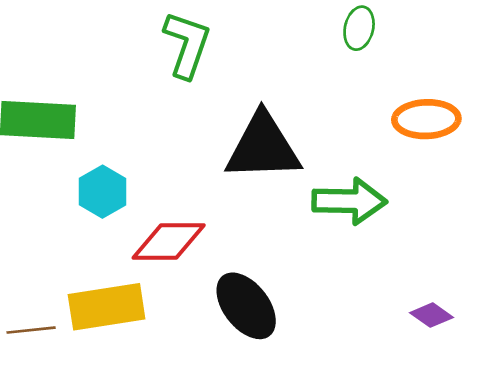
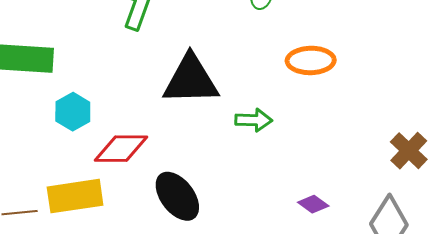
green arrow: (349, 201) -> (254, 120), size x0.7

